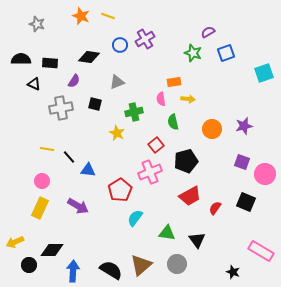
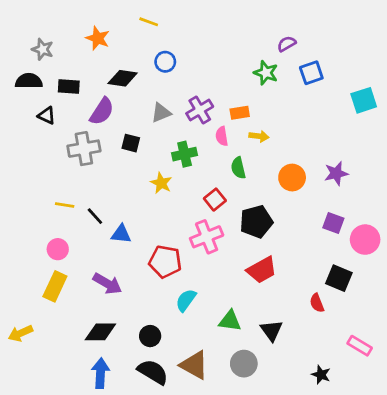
orange star: (81, 16) -> (98, 38), moved
gray star: (37, 24) -> (43, 49), moved
purple cross: (145, 39) -> (200, 110), moved
purple semicircle: (74, 81) -> (102, 111), size x1.5
red pentagon: (120, 190) -> (165, 262), turned -30
red semicircle: (215, 208) -> (317, 303), moved, turned -56
black diamond: (52, 250) -> (100, 332), moved
pink rectangle: (261, 251) -> (360, 346), size x0.7
black circle: (29, 265) -> (150, 336), moved
brown triangle: (141, 265) -> (194, 365), turned -50

